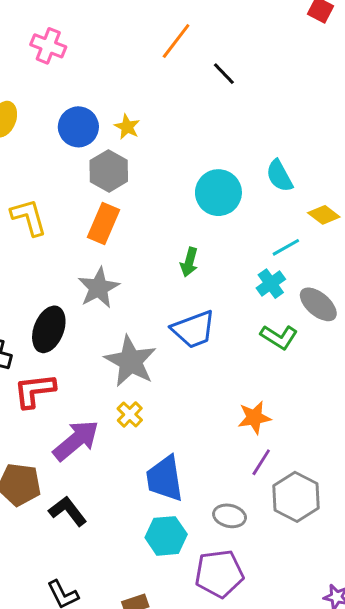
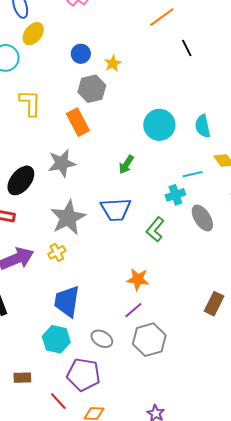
blue circle: (78, 127) -> (81, 54), size x0.7
orange rectangle: (104, 223) -> (78, 122), turned -68
green L-shape: (279, 337) -> (155, 229), moved, turned 80

